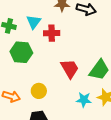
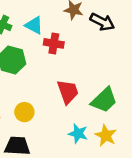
cyan triangle: (34, 22) -> (34, 25), turned -49

